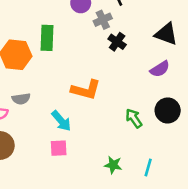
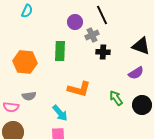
green rectangle: (47, 38) -> (60, 51), moved
black cross: (117, 42) -> (103, 52), turned -32
green arrow: (134, 118) -> (116, 98), moved

